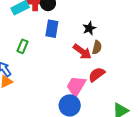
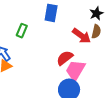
black star: (89, 28) -> (96, 13), moved
red semicircle: (97, 75) -> (65, 58), moved

